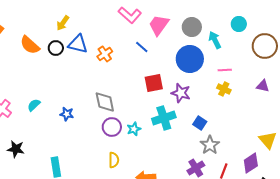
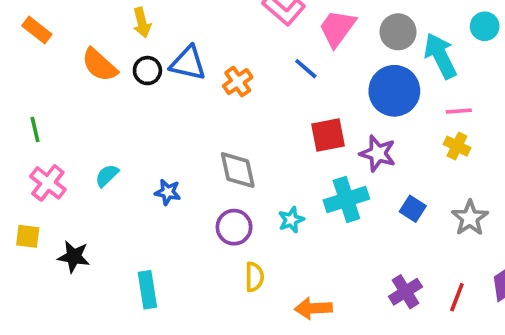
yellow arrow: (63, 23) -> (142, 23), moved, turned -49
cyan arrow: (215, 40) -> (440, 56), size x1.4
purple circle: (112, 127) -> (234, 227), moved
gray star: (210, 145) -> (470, 218), moved

